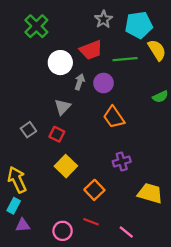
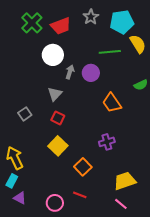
red trapezoid: (91, 50) -> (61, 26), moved
orange trapezoid: (114, 117) -> (112, 103), moved
red square: (57, 134) -> (58, 118), moved
yellow trapezoid: (150, 193) -> (125, 181), moved, turned -35
purple triangle: (23, 225) -> (20, 198), turned 32
pink line: (126, 232) -> (121, 204), moved

